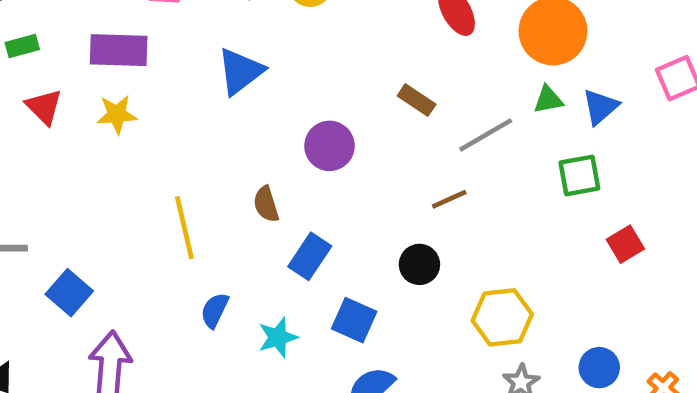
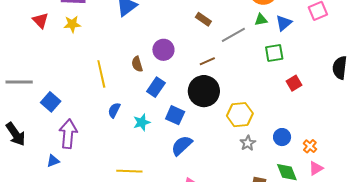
purple circle: (329, 146) -> (163, 50), moved
brown line: (449, 199) -> (207, 61), moved
black circle: (419, 264) -> (204, 91), size x1.8

